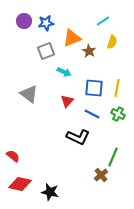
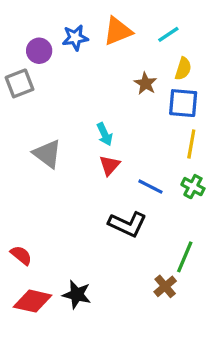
purple circle: (24, 21) -> (39, 51), moved
orange triangle: (72, 38) -> (118, 31), moved
gray square: (46, 51) -> (19, 83), moved
cyan arrow: (64, 72) -> (105, 134), moved, turned 40
blue square: (94, 88) -> (183, 103), moved
black star: (50, 192) -> (77, 295), moved

